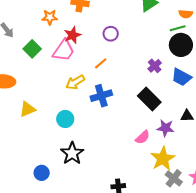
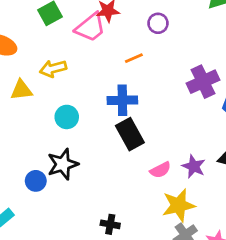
purple cross: (155, 66) -> (203, 82), size x1.6
yellow arrow: (75, 82) -> (53, 69), moved
black rectangle: (149, 99) -> (130, 134), moved
blue circle: (42, 173) -> (36, 181), moved

